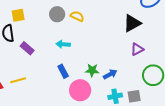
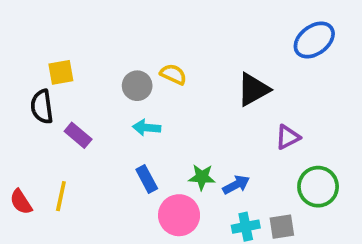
gray circle: (57, 14) -> (137, 86), moved
black triangle: (132, 23) -> (253, 90), moved
yellow line: (18, 80) -> (61, 196), turned -63

